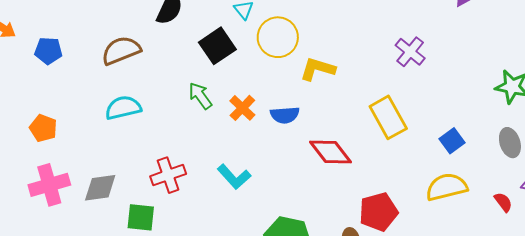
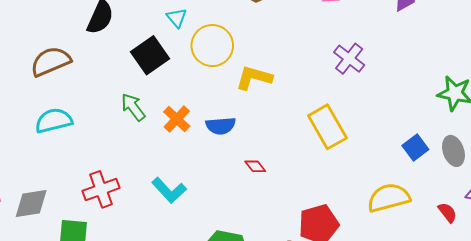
blue square: (452, 141) -> (415, 148), moved
red diamond: (330, 152) -> (255, 166), moved, size x0.5

